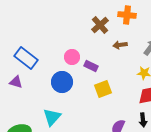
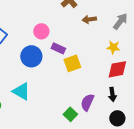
purple rectangle: (91, 66) -> (58, 48), moved
cyan triangle: (52, 117) -> (21, 91), turned -42

